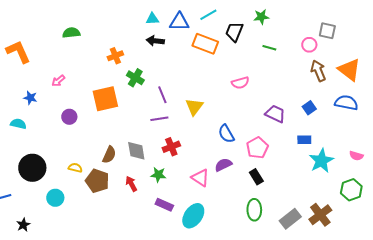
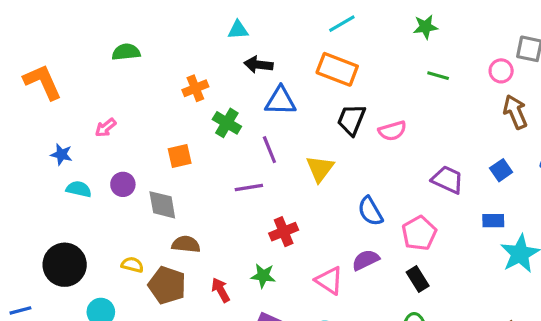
cyan triangle: (152, 19) -> (238, 30), moved
blue triangle: (179, 22) -> (280, 101), moved
black trapezoid: (234, 32) -> (351, 120), moved
orange square: (105, 99) -> (180, 156), size x0.6
purple line: (159, 119) -> (249, 188), moved
cyan semicircle: (18, 124) -> (79, 189), moved
gray diamond: (136, 151) -> (162, 205), moved
brown semicircle: (109, 155) -> (186, 244), turned -108

